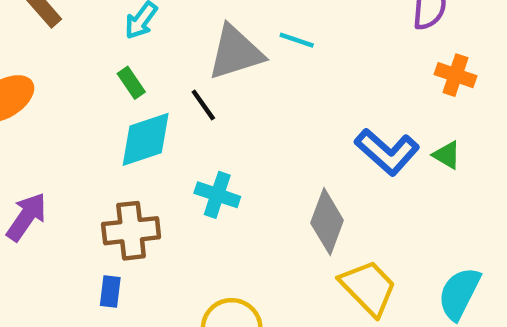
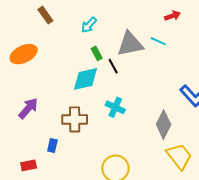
green rectangle: (131, 83) -> (97, 53), moved
blue rectangle: (110, 291) -> (52, 146), moved

